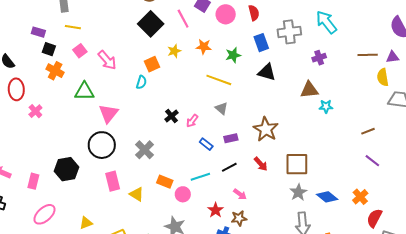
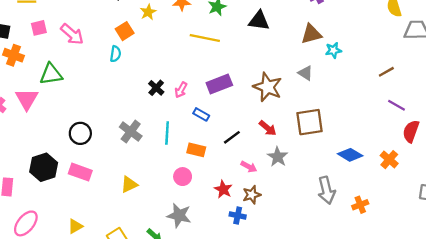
pink square: (80, 51) -> (39, 28), turned 32
gray triangle: (221, 108) -> (305, 73), moved
pink triangle: (109, 114) -> (27, 99), moved
purple rectangle: (231, 138) -> (219, 84), moved, size x1.5
black circle: (102, 145) -> (80, 133), size x0.7
cyan line: (200, 177) -> (167, 133), moved, turned -60
pink rectangle: (113, 181) -> (80, 172), moved, turned -48
orange rectangle: (165, 182) -> (196, 150), moved
gray star: (298, 192) -> (278, 157), moved
yellow triangle: (137, 194) -> (129, 184), turned -49
orange cross: (360, 197) -> (389, 160), moved
red semicircle: (374, 218) -> (411, 131), moved

